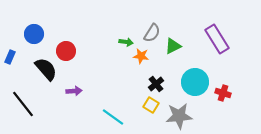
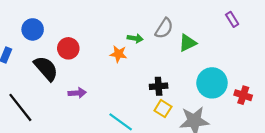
purple rectangle: (217, 39) -> (232, 19), moved, size x0.5
orange star: (141, 56) -> (118, 54), moved
black cross: (156, 84) -> (159, 86), moved, turned 35

